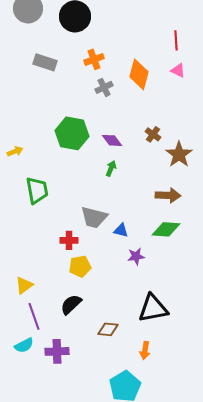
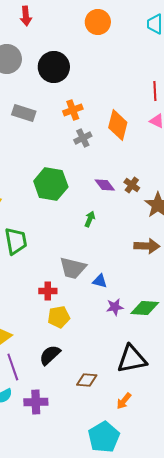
purple diamond: (112, 140) -> (105, 185), moved
green diamond: (166, 229) -> (145, 308), moved
orange arrow: (145, 350) -> (124, 401), turned 30

